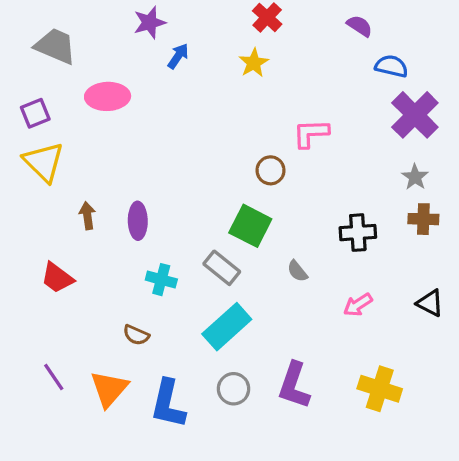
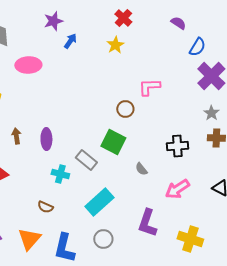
blue semicircle: (391, 66) -> (197, 47), turned 108
gray rectangle: (222, 268) -> (86, 160), moved
pink arrow: (358, 305) -> (177, 189), size x1.4
purple L-shape: (294, 385) -> (147, 223), moved

